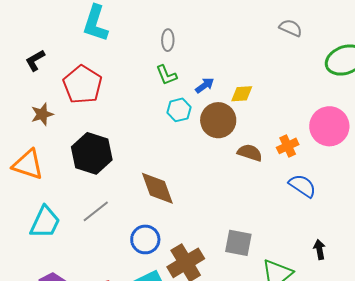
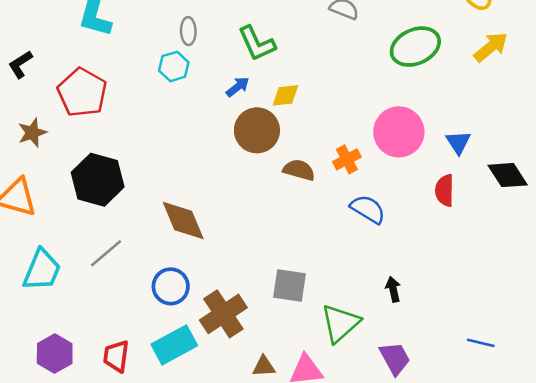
green L-shape: (166, 75) -> (257, 43), moved, size x1.4
cyan hexagon: (179, 110) -> (174, 66), moved

